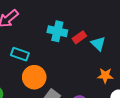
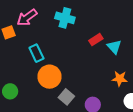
cyan cross: (57, 31) -> (65, 18), moved
cyan rectangle: (20, 54) -> (36, 53), turned 42

